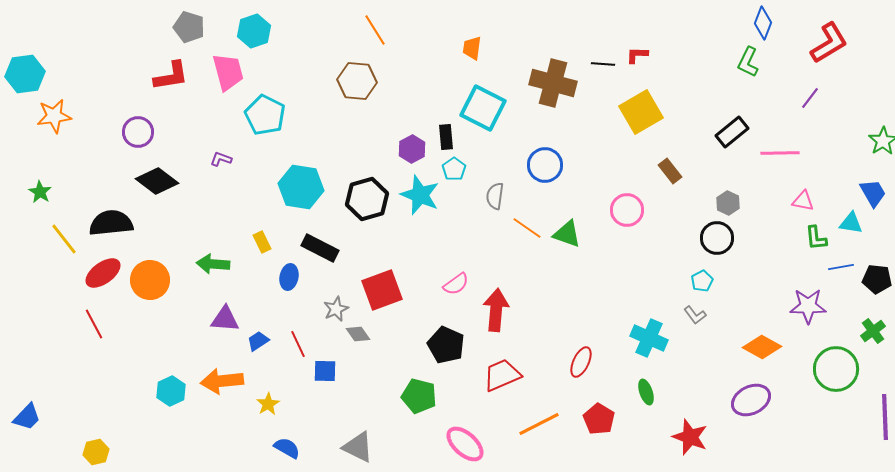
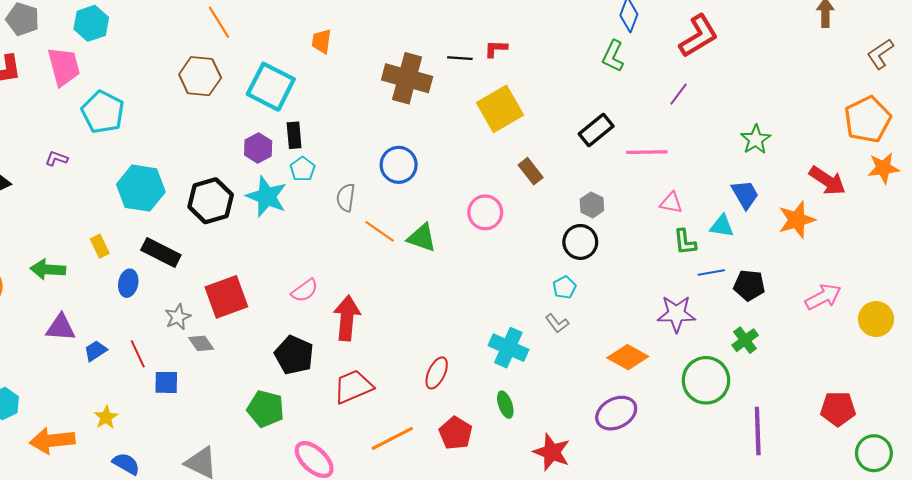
cyan square: (483, 108) -> (271, 87), moved
orange arrow: (222, 381) -> (52, 441), moved

